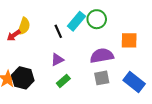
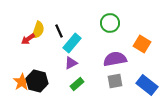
cyan rectangle: (76, 21) -> (72, 43), moved
black line: (58, 31) -> (59, 31), moved
orange square: (129, 40) -> (142, 44), turned 30

